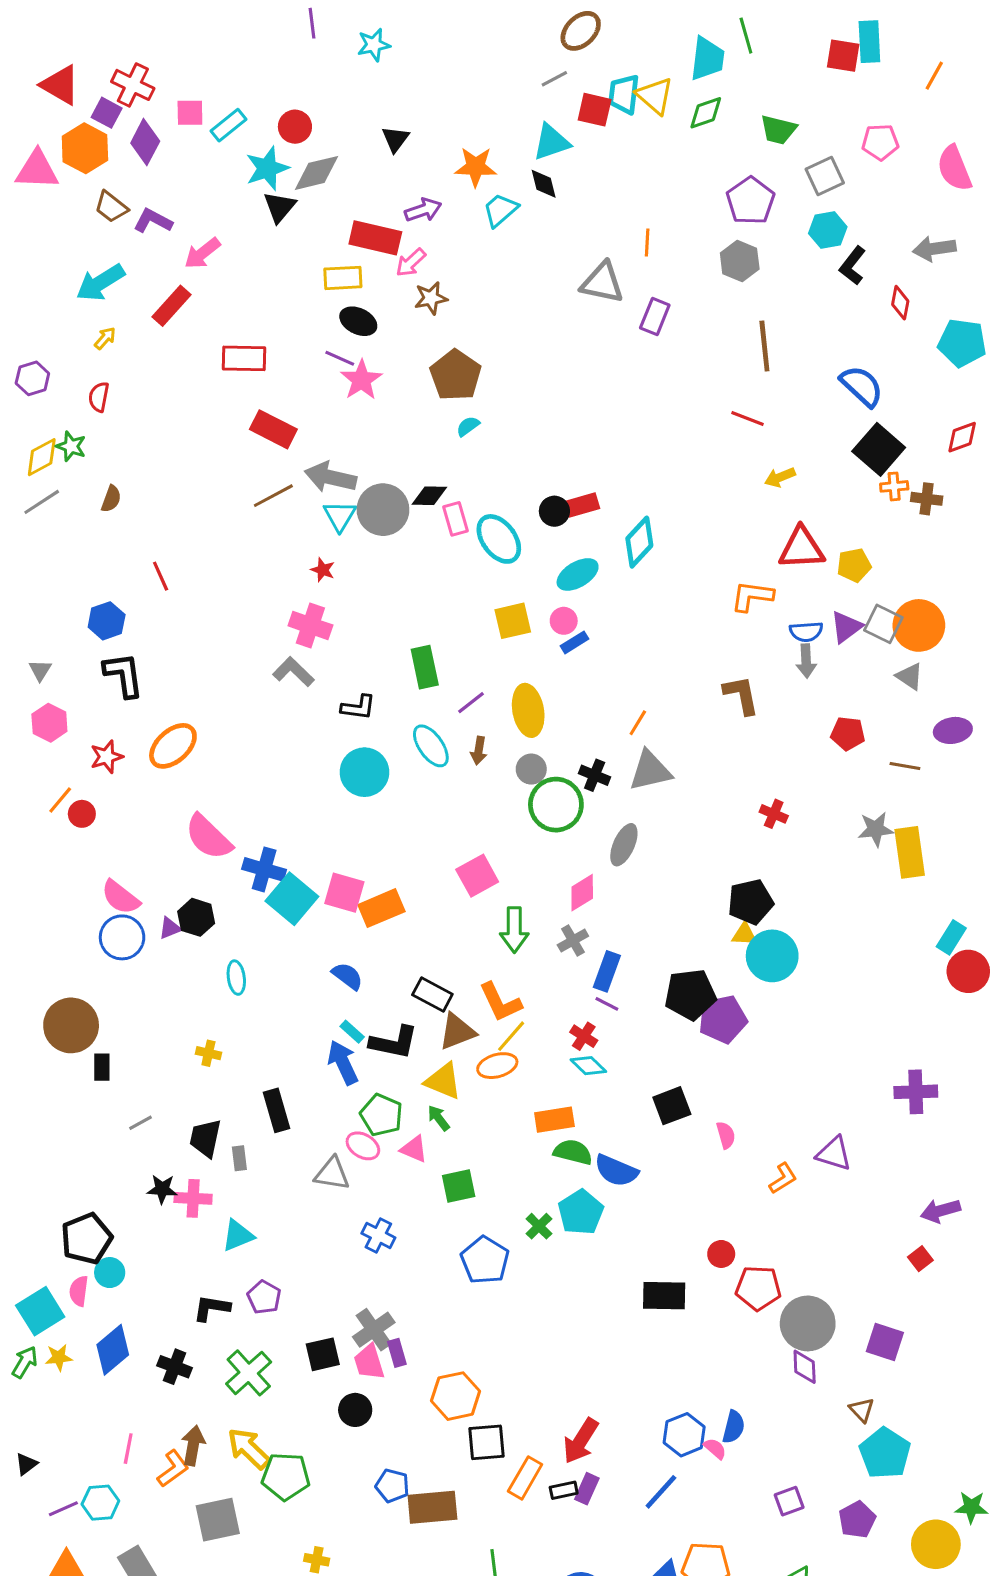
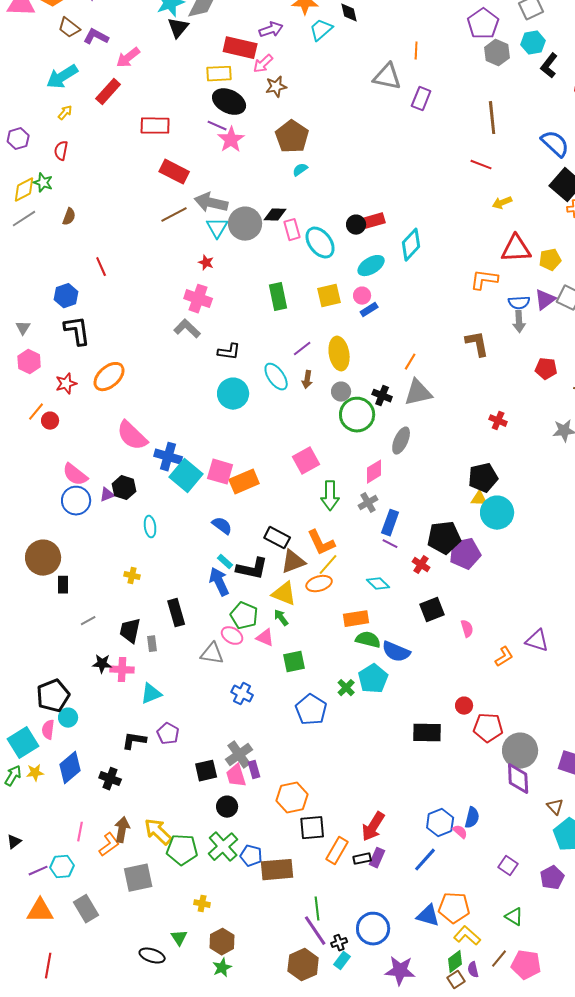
gray hexagon: (740, 261) -> (497, 53), moved
black ellipse: (358, 321) -> (229, 102), size x1.4
green rectangle: (425, 667) -> (278, 297), moved
red cross: (584, 1036) -> (421, 565), moved
purple diamond: (805, 1367) -> (518, 779), size x1.4
green cross: (249, 1373) -> (223, 847), moved
purple square: (789, 1501) -> (508, 866), turned -36

